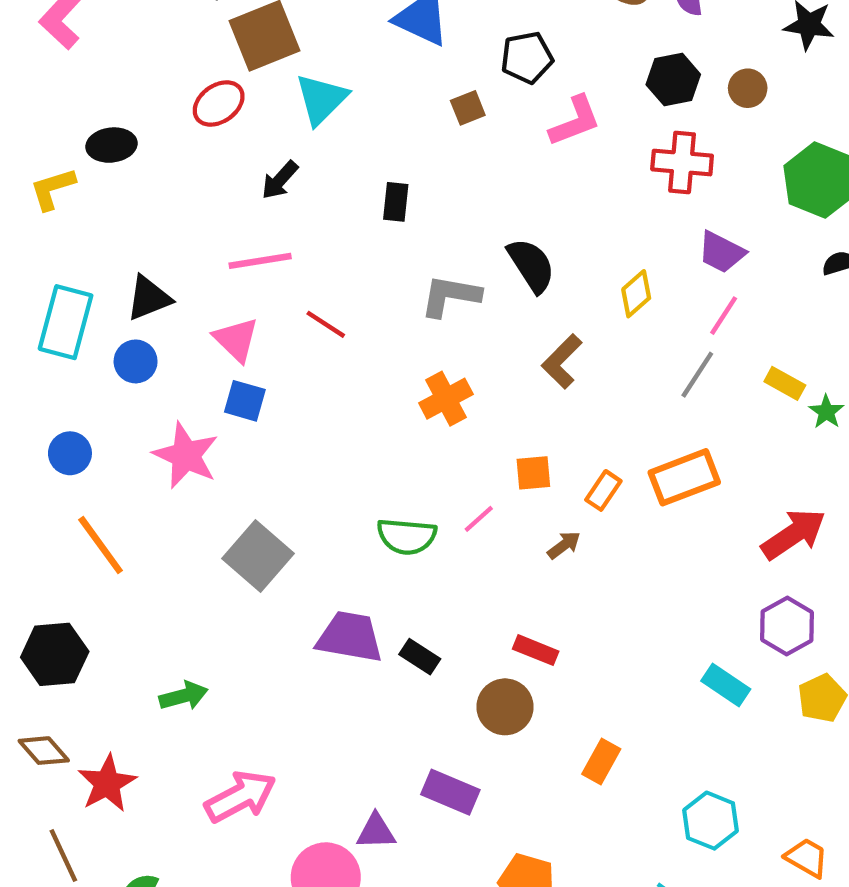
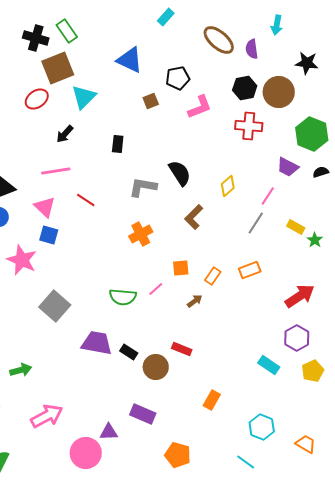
brown circle: (748, 88) -> (279, 92), size x1.8
purple trapezoid: (721, 252) -> (288, 167), moved
orange rectangle: (684, 477) -> (250, 270), size x0.7
brown circle: (505, 707) -> (156, 367), moved

